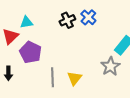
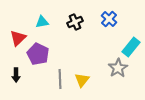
blue cross: (88, 17) -> (109, 19), moved
cyan triangle: (26, 22) -> (42, 22), moved

